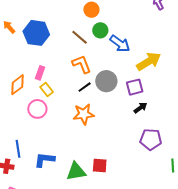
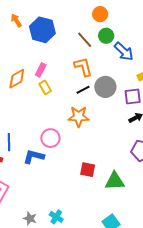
pink circle: (37, 109) -> (50, 138), moved
green triangle: (76, 171) -> (115, 181), moved

